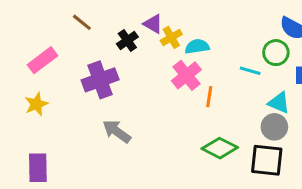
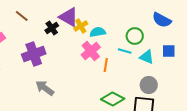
purple triangle: (153, 24) -> (69, 17), size x1.5
green circle: (276, 53) -> (135, 36), moved
cyan line: (250, 71) -> (125, 51), moved
cyan triangle: (279, 103) -> (147, 57), moved

